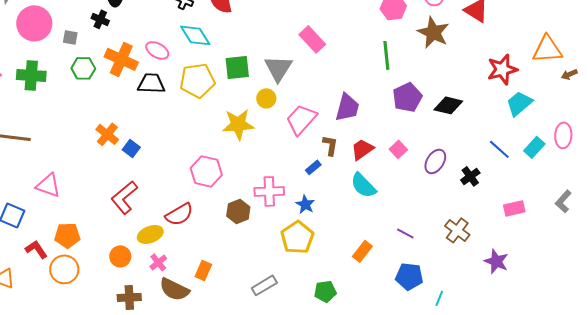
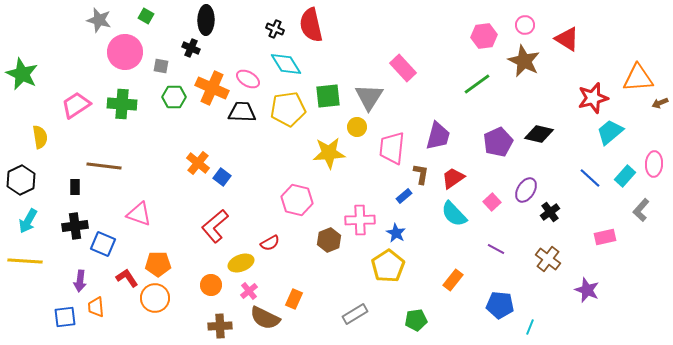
green line: (386, 55) -> (477, 84), turned 60
purple pentagon: (407, 97) -> (498, 142), moved
pink trapezoid: (301, 119) -> (392, 148), turned -36
pink square: (398, 149) -> (492, 202), moved
black cross: (470, 176) -> (550, 212), moved
gray L-shape: (563, 201) -> (641, 210), moved
red semicircle: (179, 214) -> (270, 243), size x0.7
purple line: (405, 233) -> (496, 249), moved

